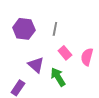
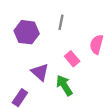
gray line: (55, 29) -> (61, 22), moved
pink semicircle: (87, 57) -> (97, 44), moved

